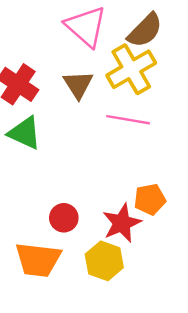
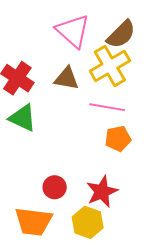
brown triangle: (78, 85) -> (67, 78), turned -48
orange pentagon: (150, 199) -> (118, 139), moved

